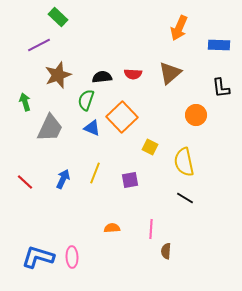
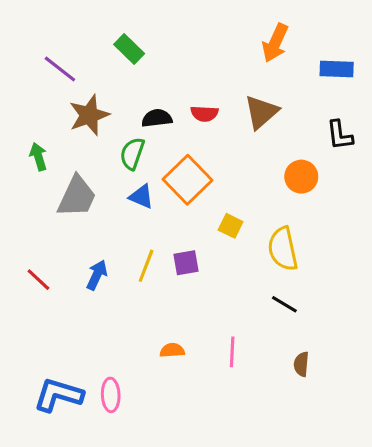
green rectangle: (58, 17) -> (129, 49), moved
purple line: (39, 45) -> (60, 69), turned 65
purple square: (130, 180) -> (186, 263), moved
brown semicircle: (166, 251) -> (301, 364), moved

